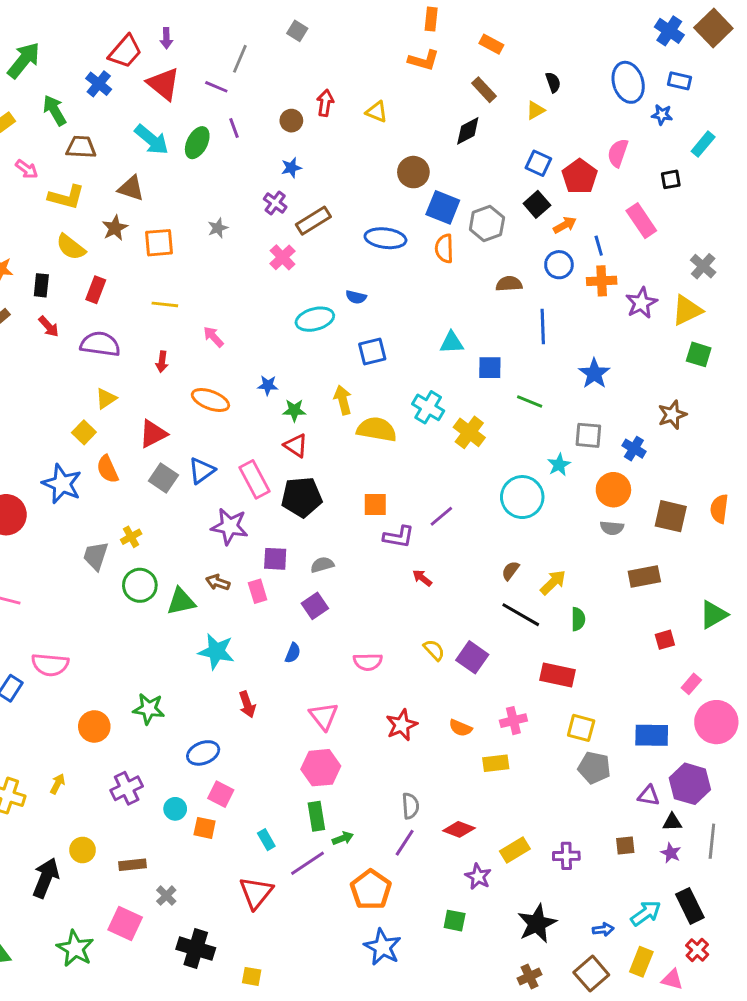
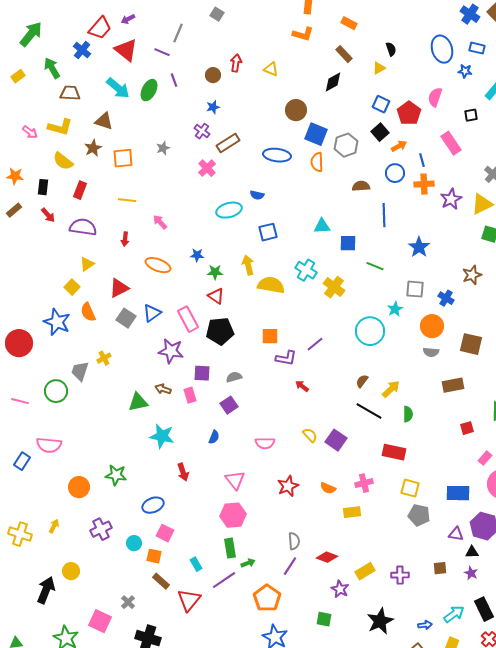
purple arrow: (166, 38) -> (128, 19), turned 64
pink arrow: (27, 169) -> (30, 132), moved
green circle: (140, 585) -> (56, 391), moved
brown rectangle: (133, 865) -> (161, 581), moved, turned 48

